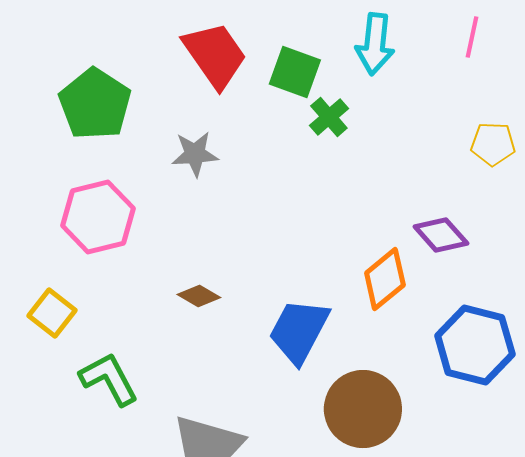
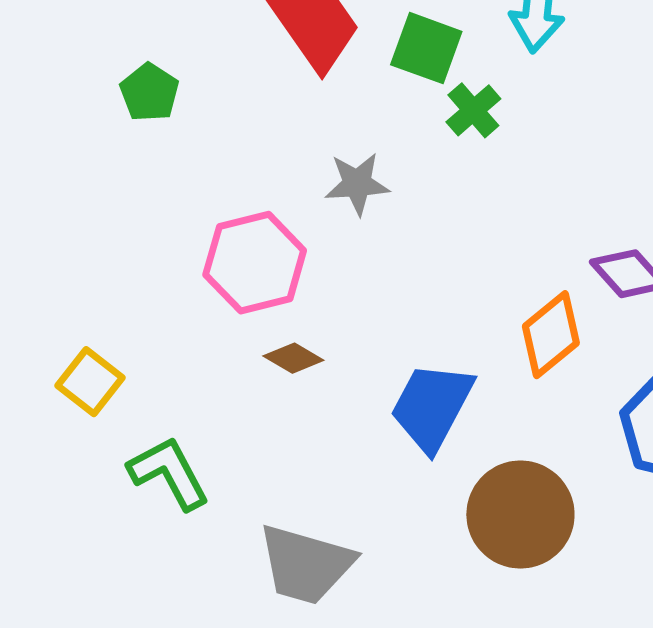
green pentagon: (95, 104) -> (149, 92), size x0.6
gray star: (195, 154) -> (357, 184), moved
pink hexagon: (98, 217) -> (255, 263), moved

